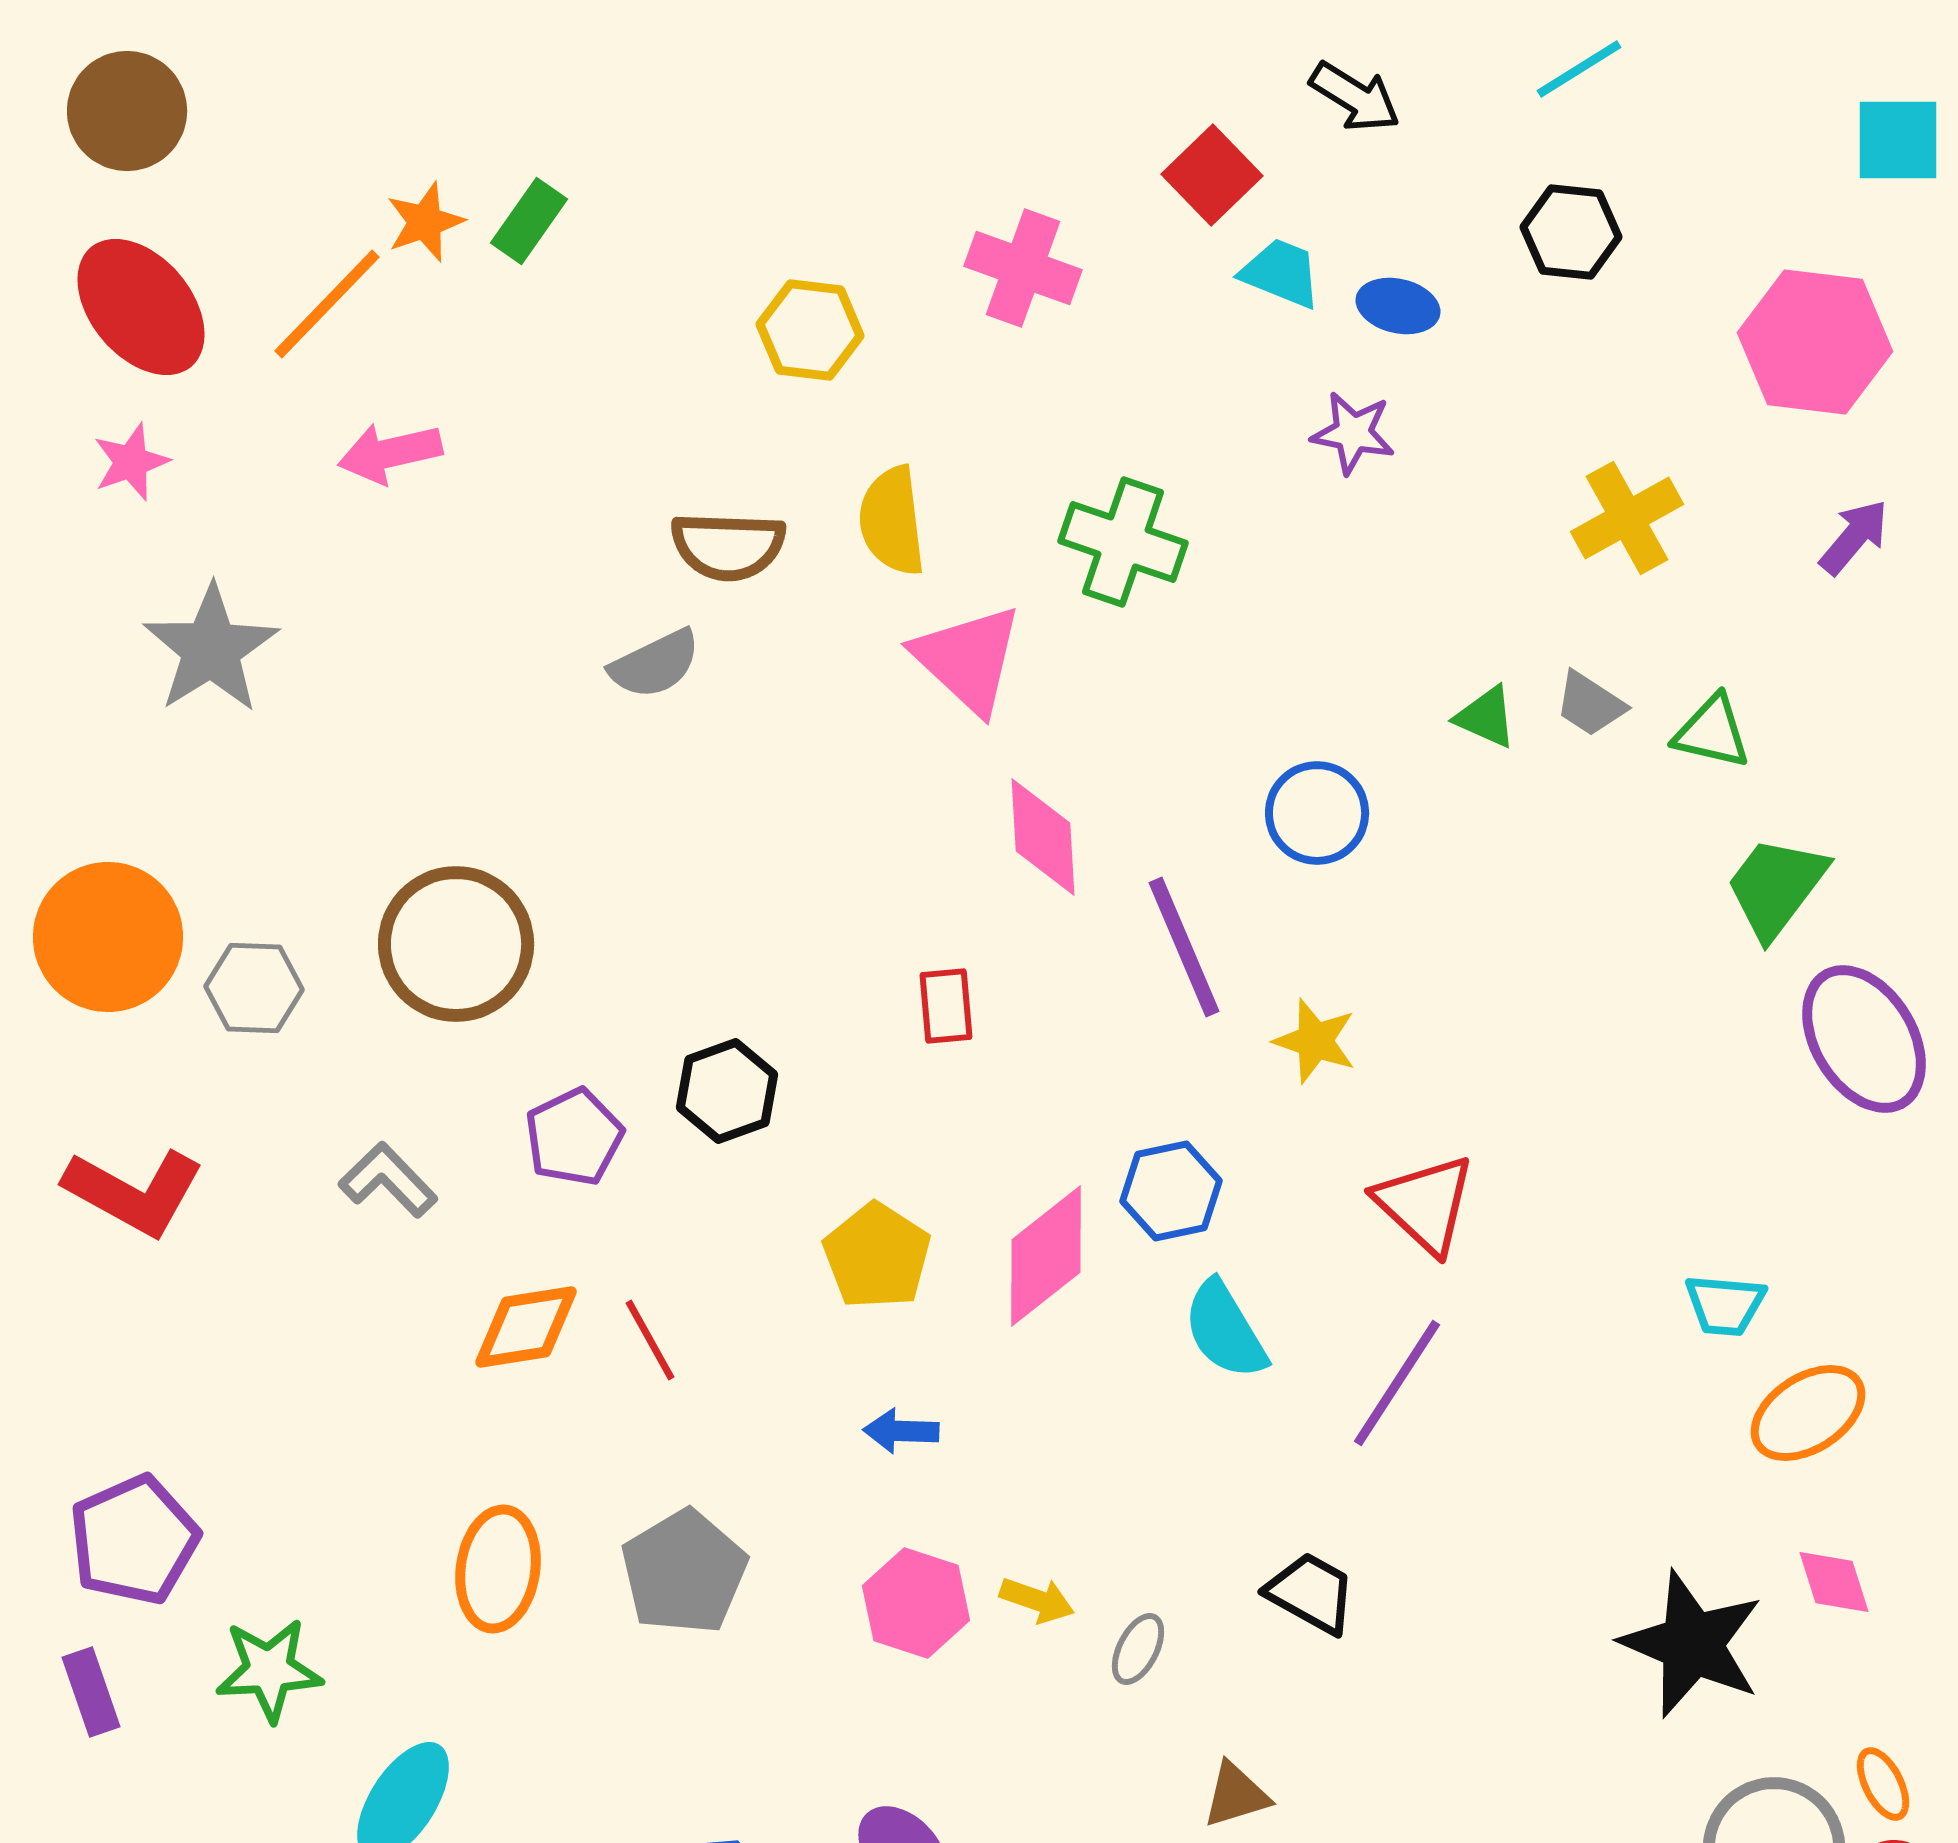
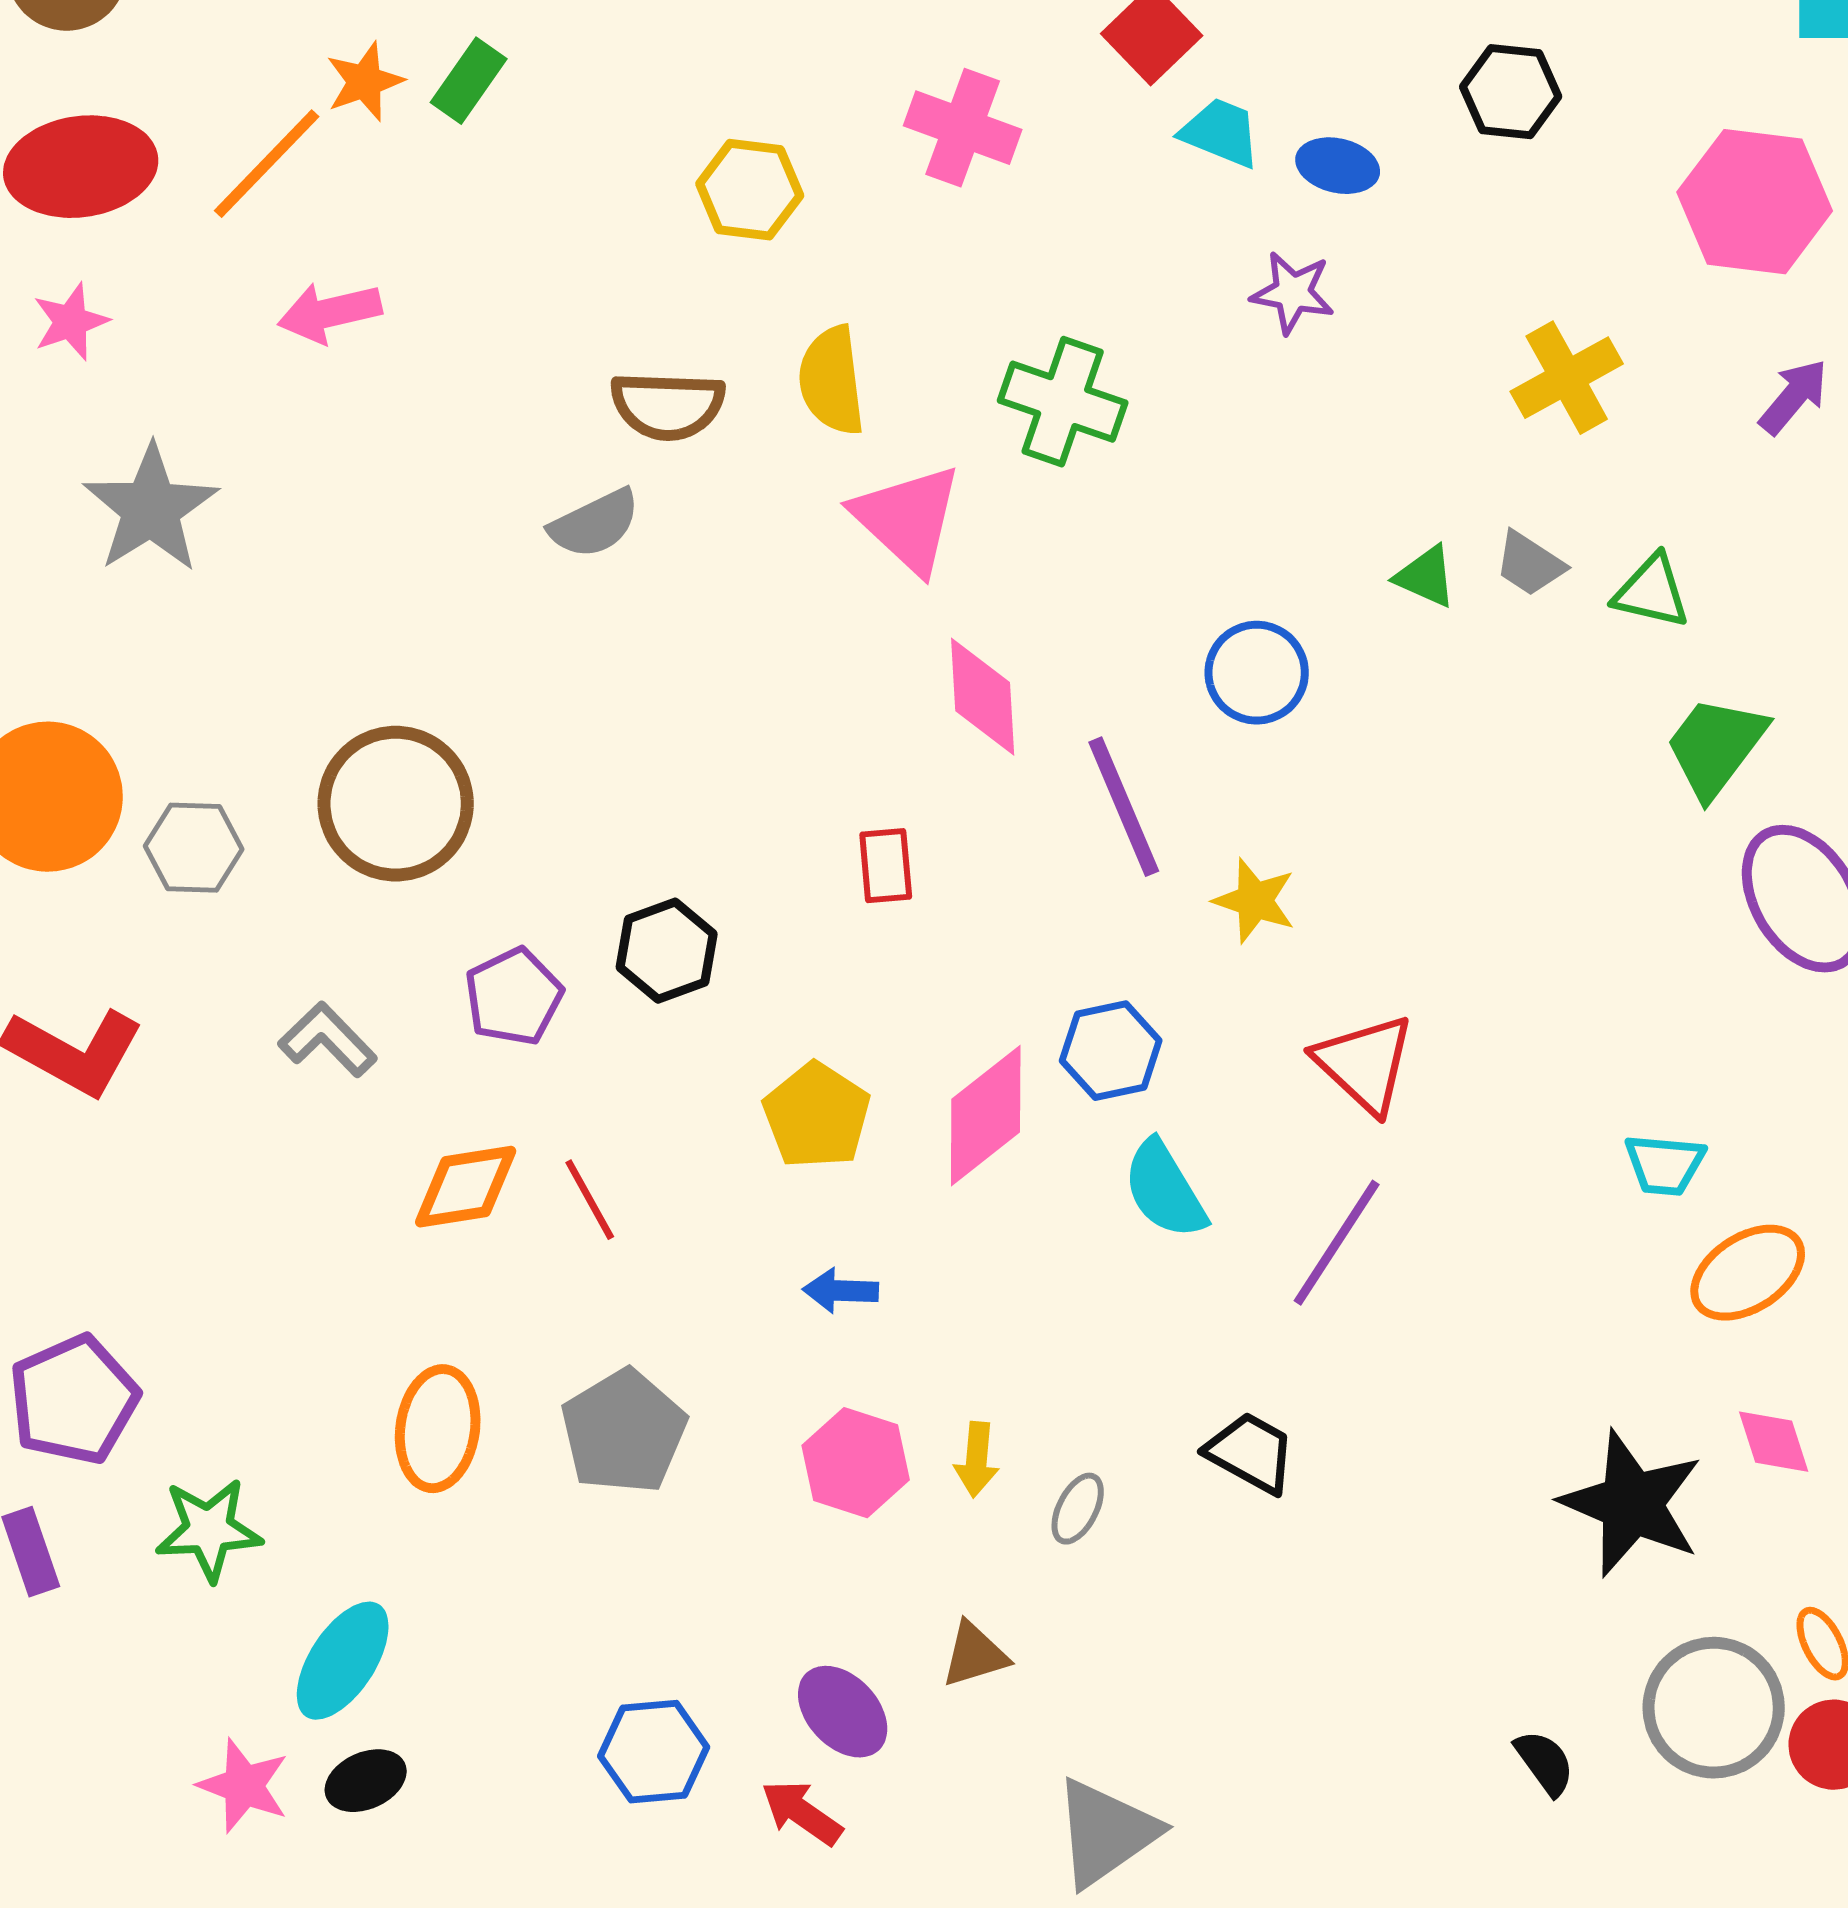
red ellipse: (141, 307) -> (81, 167), turned -58
yellow arrow: (1037, 1600) -> (977, 1460), turned 76
brown triangle: (1236, 1795) -> (975, 1655), moved

